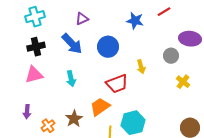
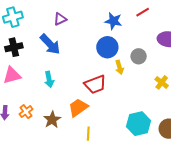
blue circle: (108, 47) -> (107, 47), moved
gray circle: (171, 56) -> (139, 56), moved
cyan hexagon: (133, 123) -> (139, 124), moved
orange cross: (48, 126) -> (26, 112), moved

